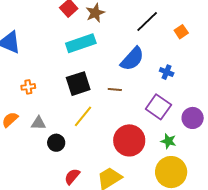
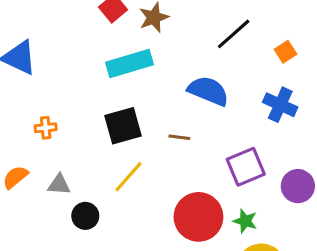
blue semicircle: (132, 59) -> (208, 91), turned -112
blue cross: (167, 72) -> (280, 105), moved, size x1.5
purple square: (158, 107) -> (246, 167), turned 30
green star: (168, 141) -> (245, 221), moved

